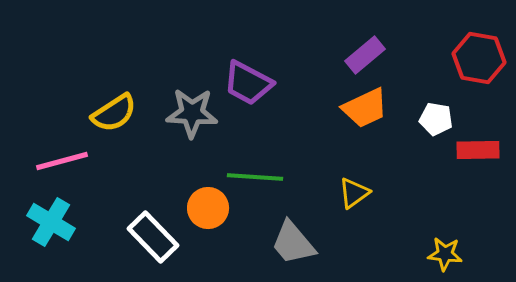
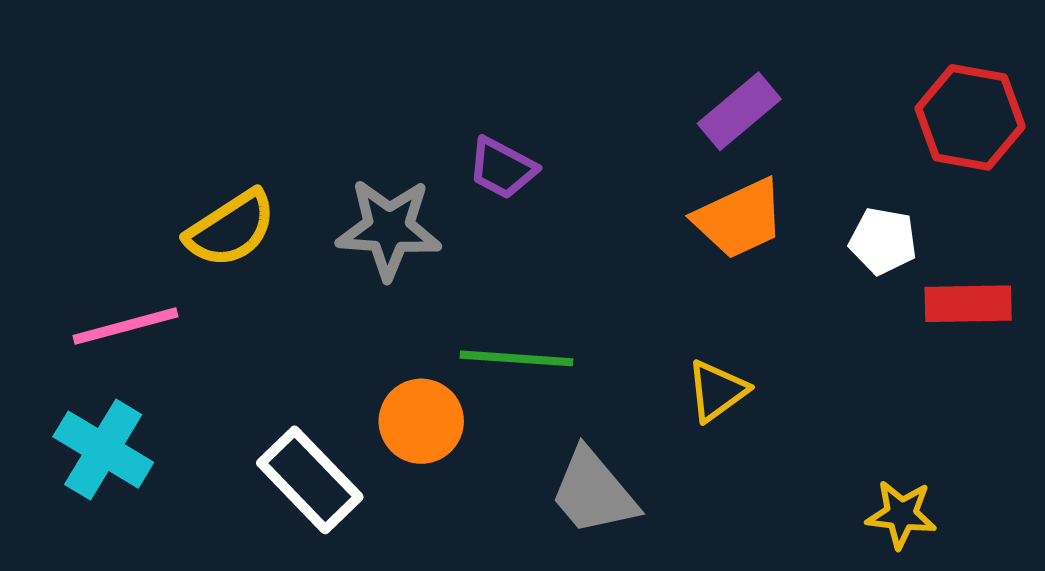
purple trapezoid: (248, 83) -> (502, 168), size x0.7

